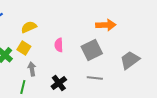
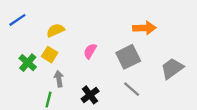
pink semicircle: (59, 45) -> (90, 51), turned 32
gray line: (95, 78) -> (132, 89), turned 35

